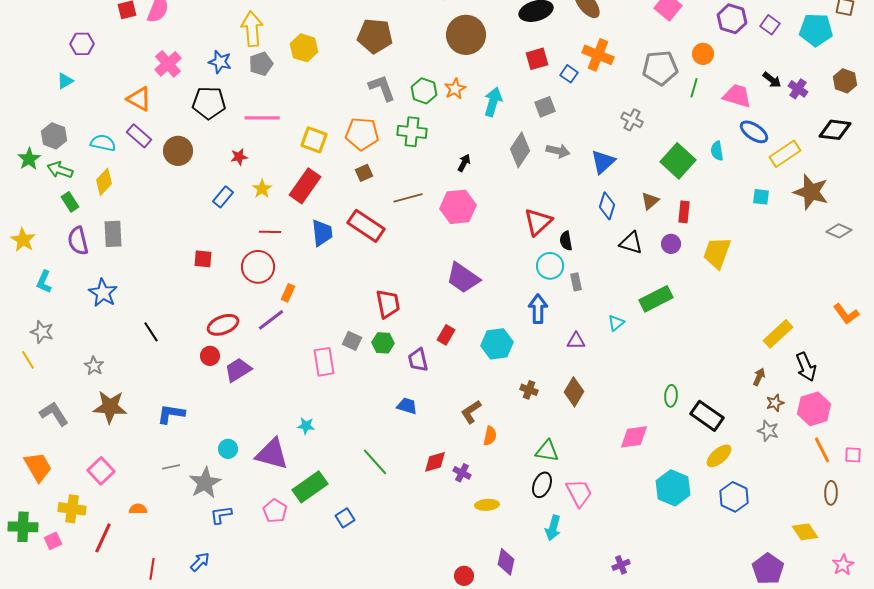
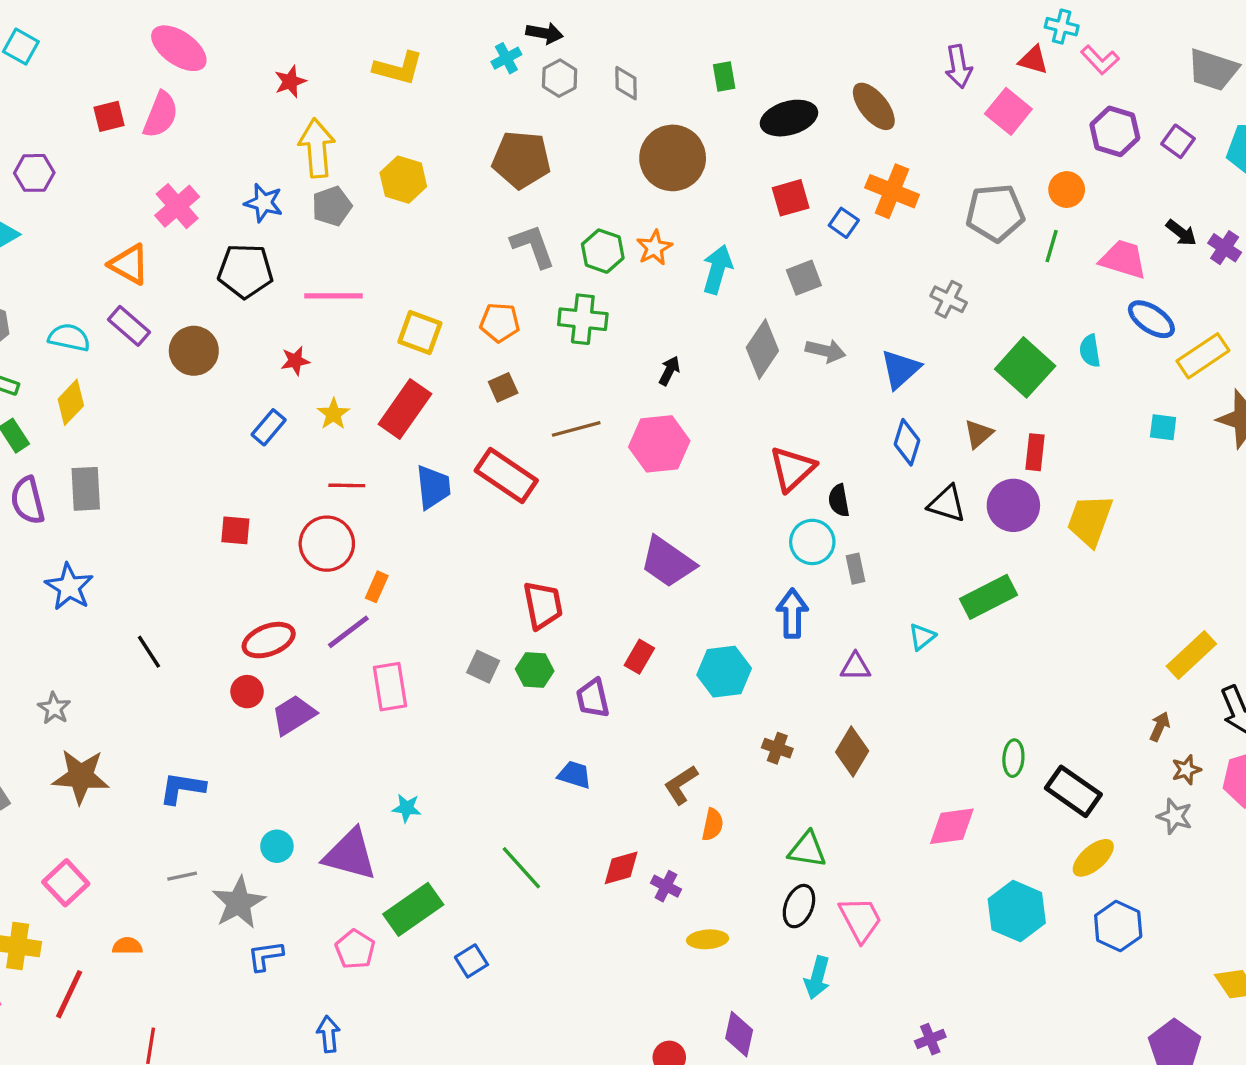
orange pentagon: (362, 134) -> (500, 323), size x0.7
purple circle: (671, 244) -> (1013, 505), size x1.6
pink rectangle: (324, 362) -> (390, 687), moved
blue arrow: (200, 562) -> (328, 1034), moved, turned -50

